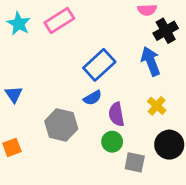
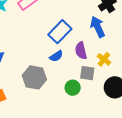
purple semicircle: (116, 114) -> (81, 51), moved
gray square: (135, 162) -> (87, 73), moved

